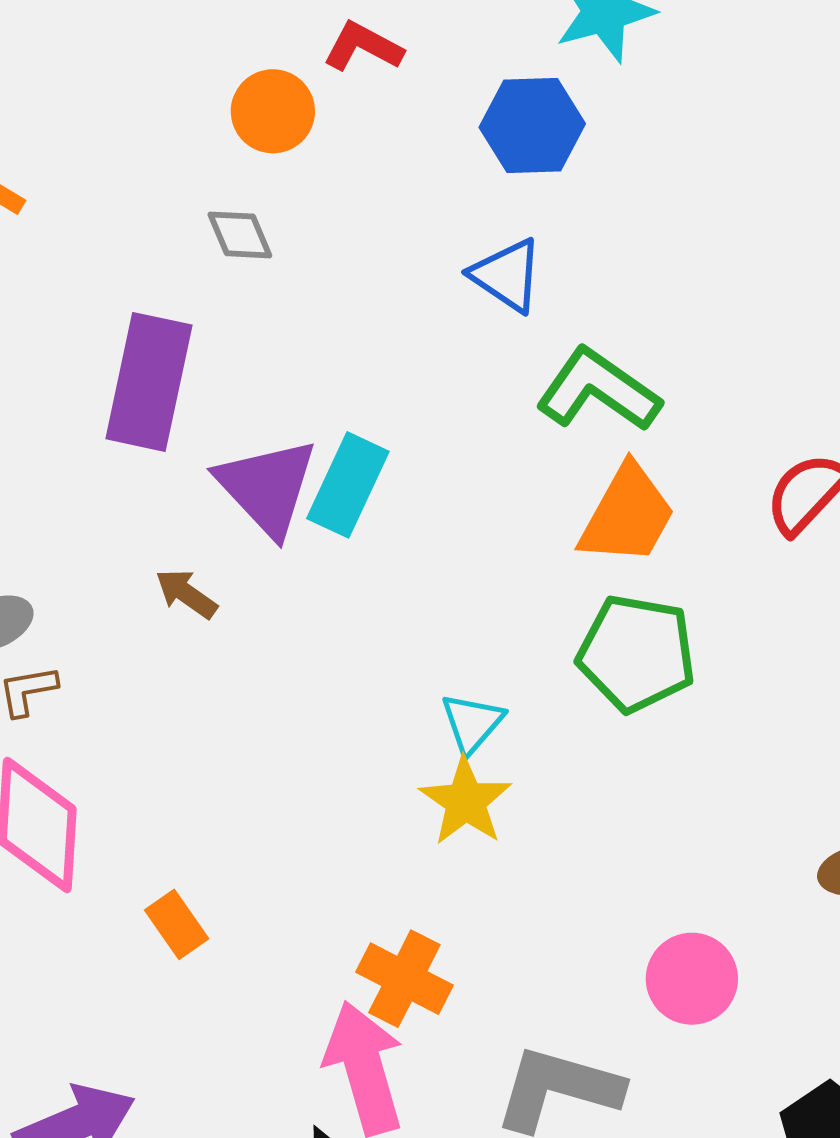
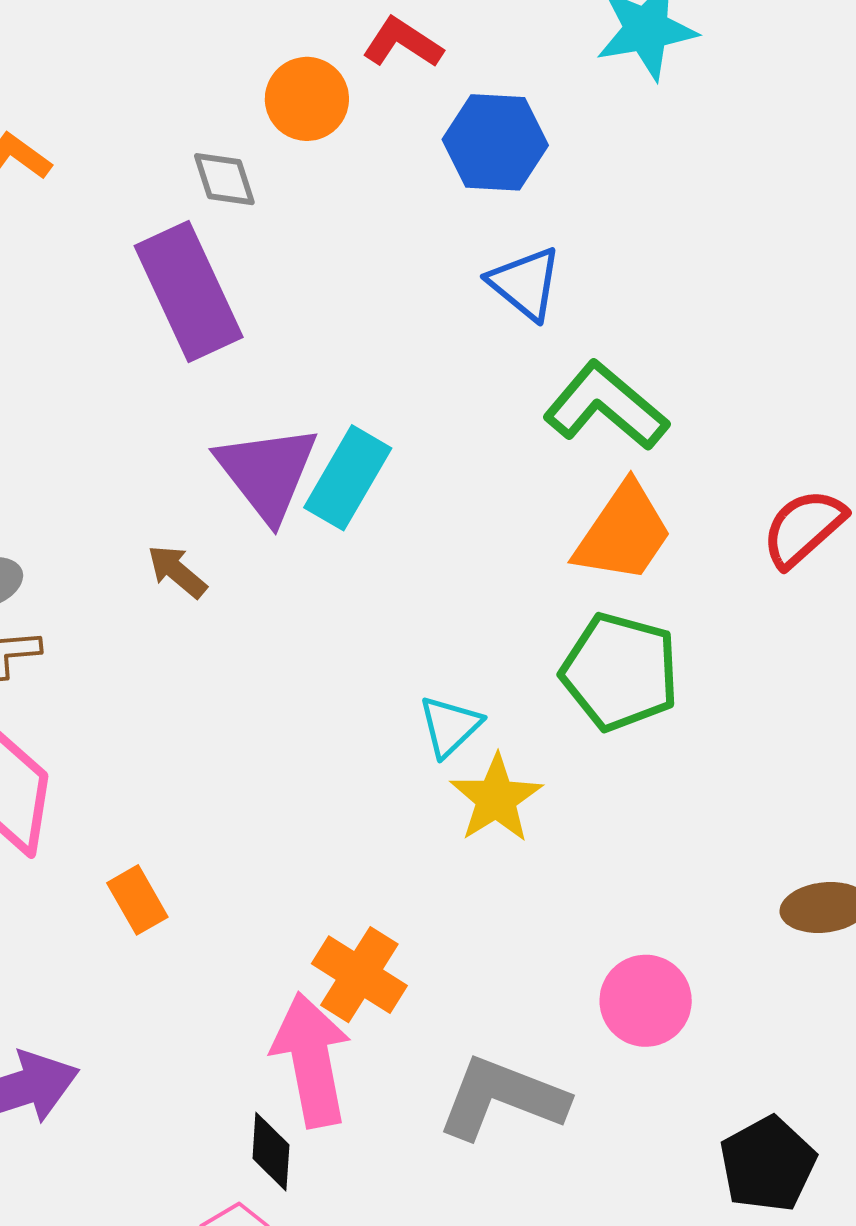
blue hexagon: (532, 125) -> (495, 142), moved
gray diamond: (240, 235) -> (224, 179), moved
purple rectangle: (149, 382) -> (189, 292), moved, turned -42
yellow star: (466, 801) -> (496, 799), moved

